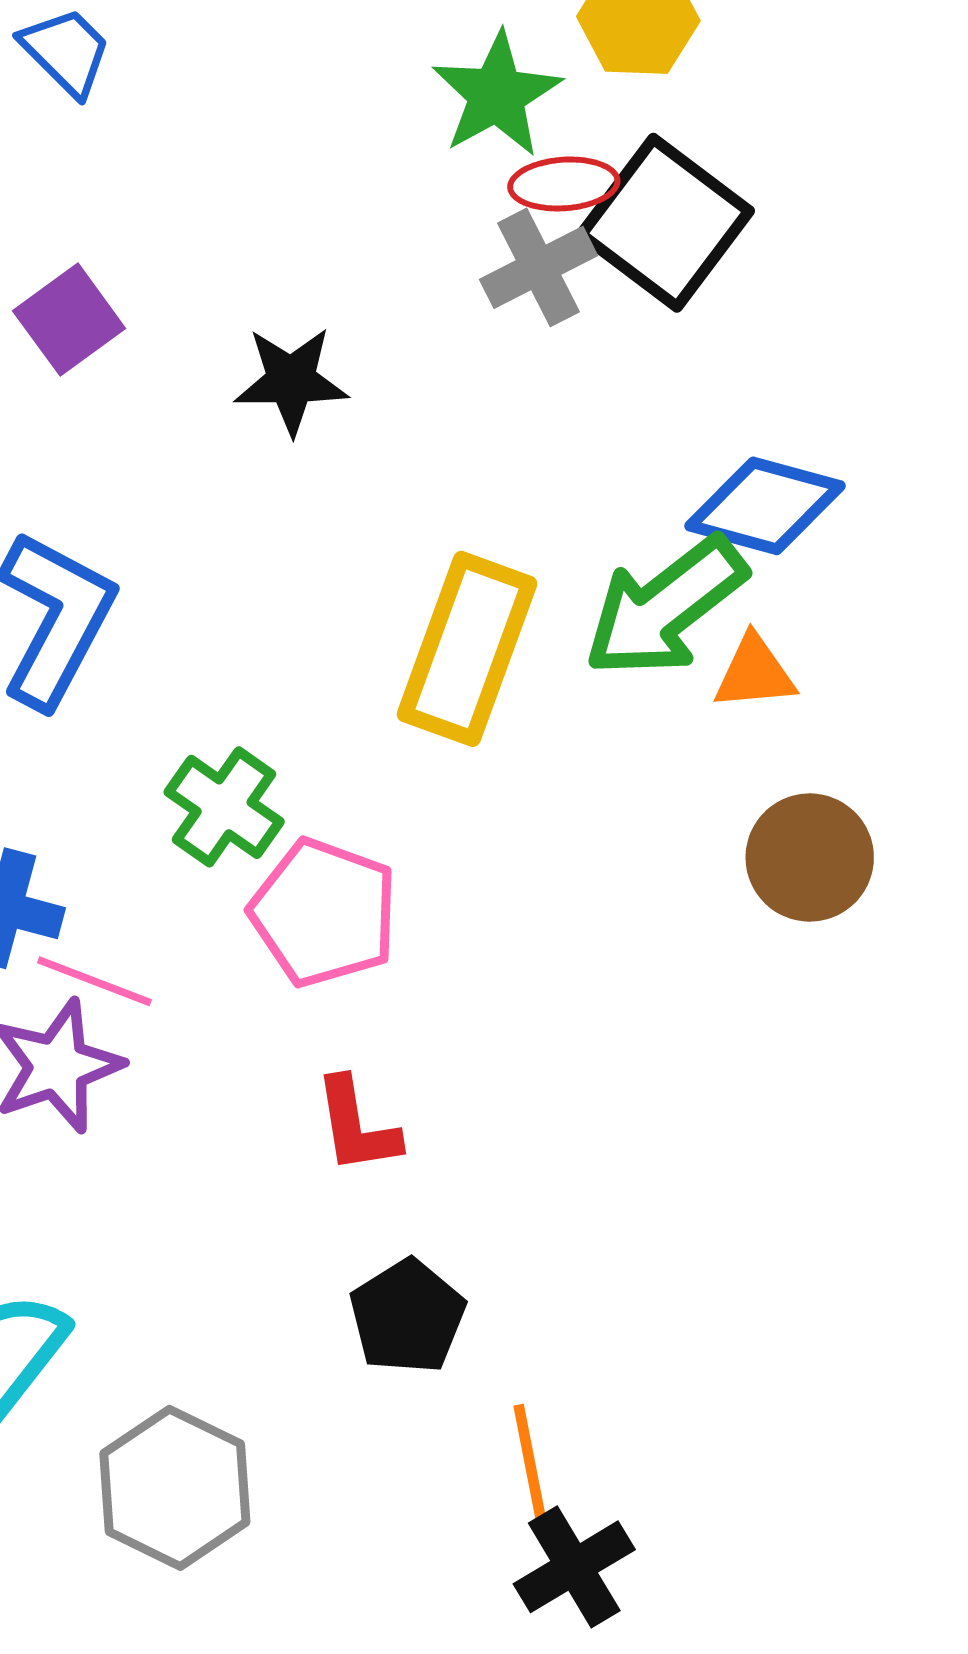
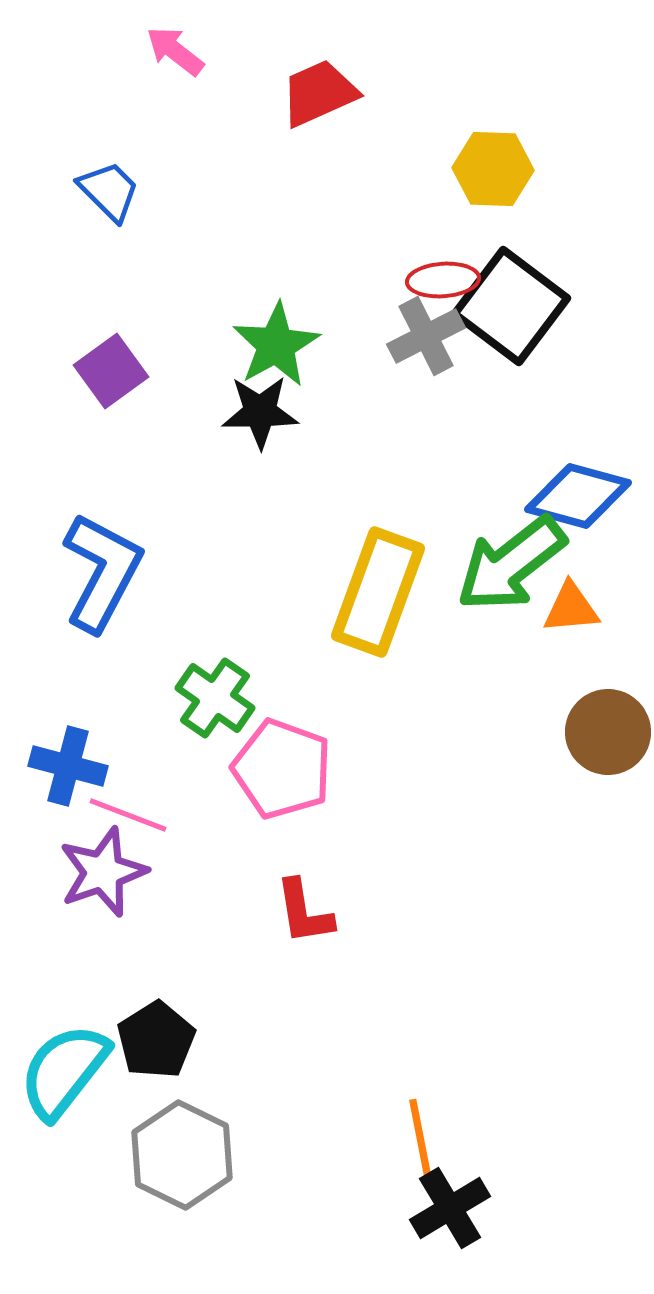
green star: (497, 95) -> (276, 345), moved
black pentagon: (407, 1316) -> (156, 1040), moved

